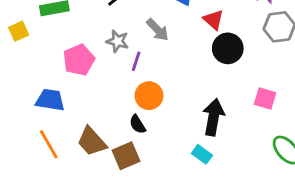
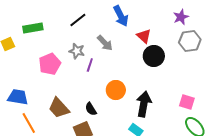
orange circle: (149, 96) -> (116, 90), moved
pink square: (265, 98) -> (187, 102), moved
blue trapezoid: (50, 100) -> (18, 97), moved
brown trapezoid: (92, 141) -> (59, 108), moved

